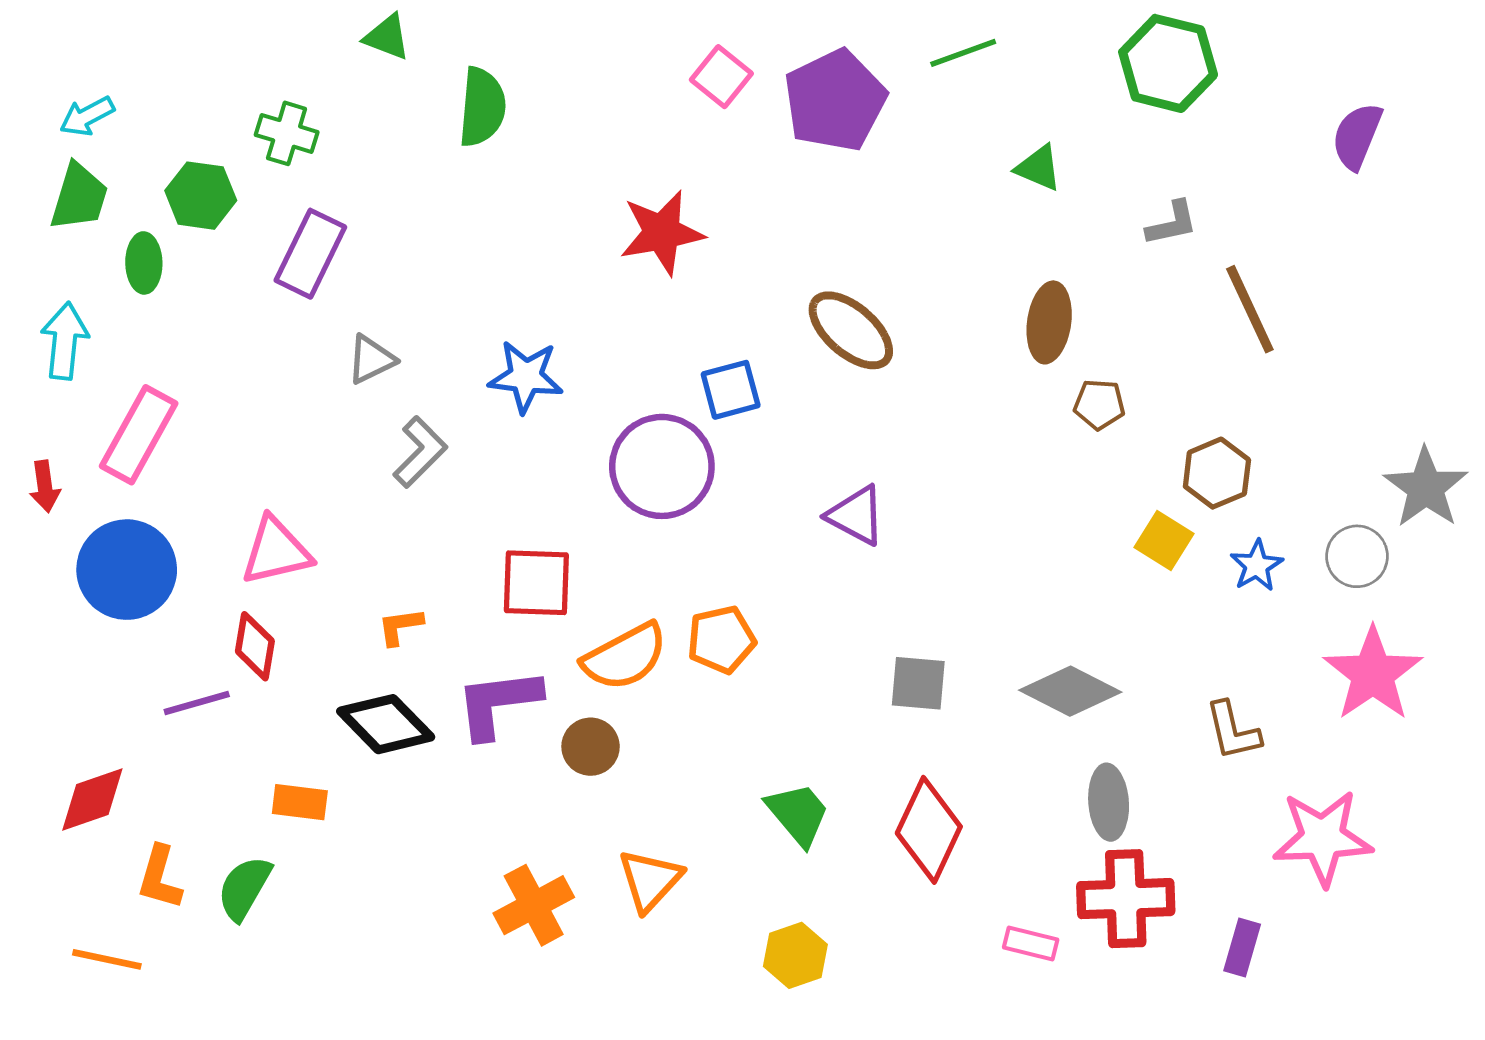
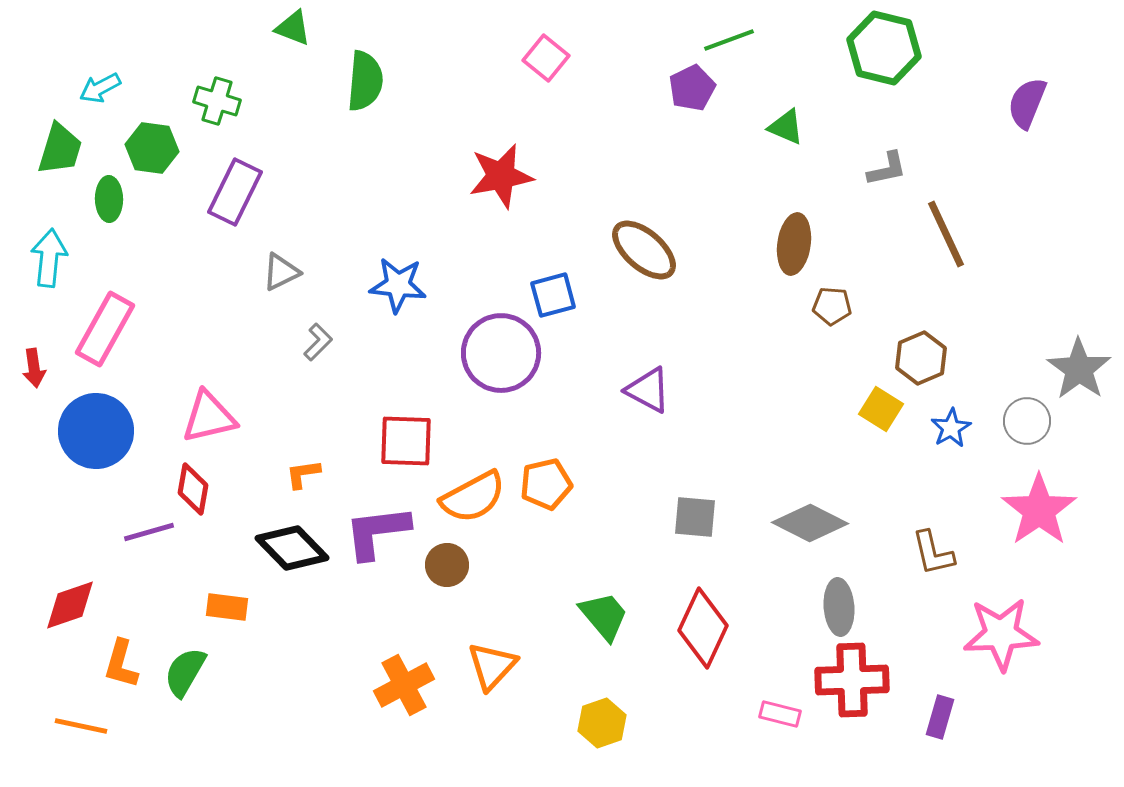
purple pentagon: (835, 100) -> (692, 88), moved, size x0.6
cyan arrow: (87, 116) -> (100, 88), moved
gray L-shape: (420, 452) -> (318, 342), size x0.7

